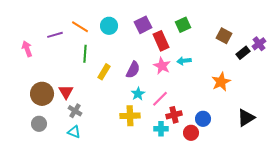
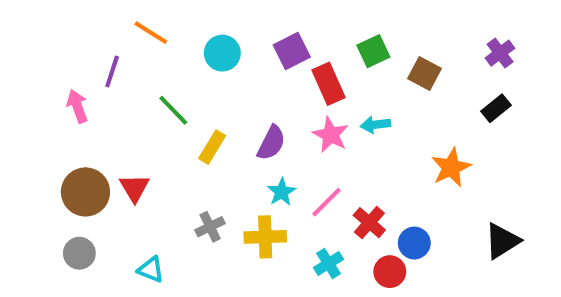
orange line: (80, 27) -> (151, 33), moved
purple line: (55, 35) -> (112, 71), turned -56
brown square: (224, 36) -> (424, 74), moved
purple cross: (259, 44) -> (500, 53), moved
pink arrow: (27, 49) -> (77, 106), moved
green line: (85, 54) -> (173, 110), turned -48
gray cross: (75, 111) -> (210, 227), moved, turned 32
red cross: (174, 115) -> (369, 223), moved, turned -35
cyan cross: (161, 129) -> (328, 263), turned -32

